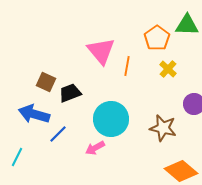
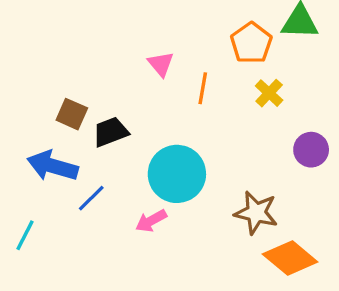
pink triangle: (101, 51) -> (161, 64), size x0.6
brown star: (163, 128) -> (256, 213), moved

